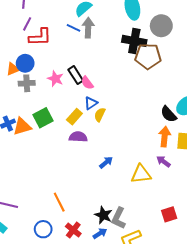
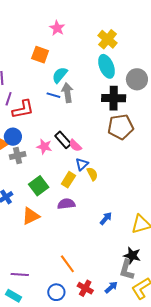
brown pentagon: (148, 56) -> (121, 127), moved
yellow semicircle: (100, 115) -> (92, 174), turned 136
orange triangle: (22, 126) -> (31, 216), moved
purple semicircle: (78, 137) -> (66, 204), moved
black star: (103, 215) -> (132, 256), moved

